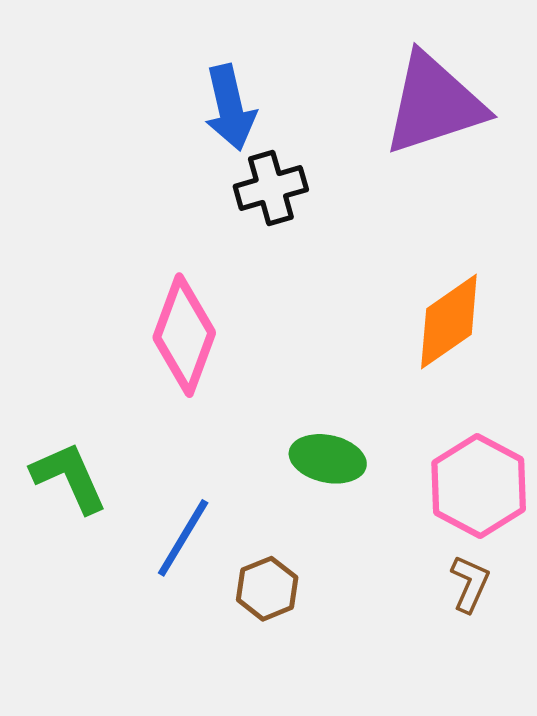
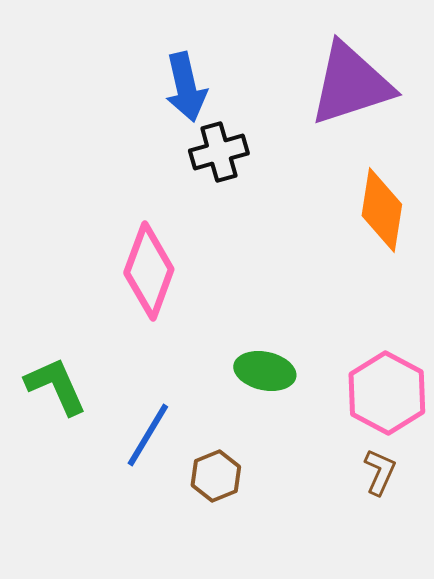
orange diamond: (449, 322) -> (382, 210), moved, turned -46

